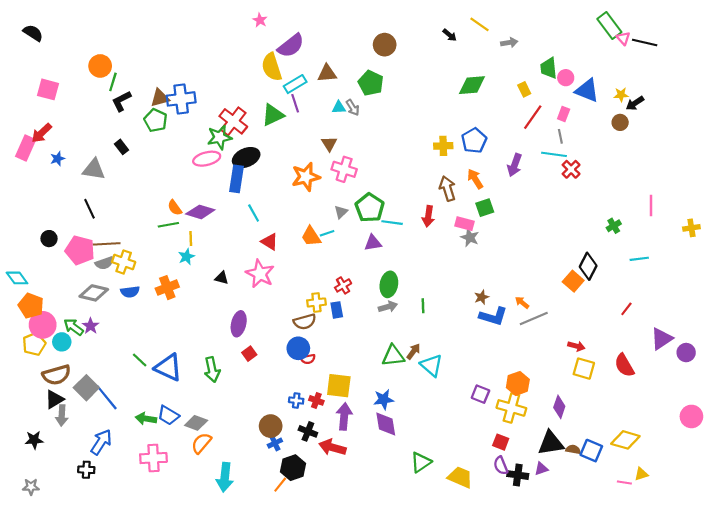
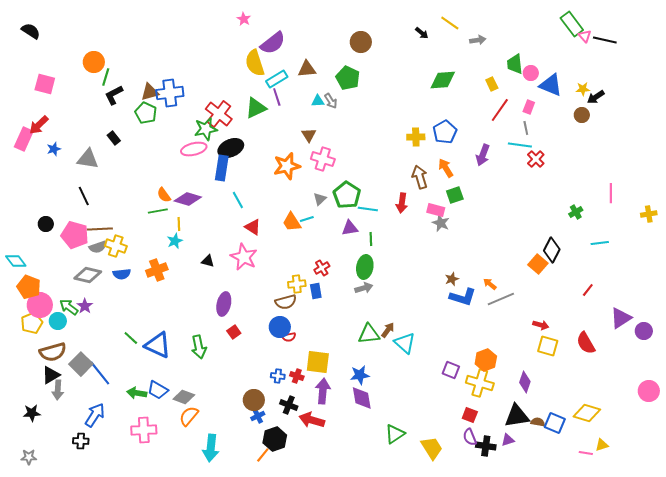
green line: (423, 306) -> (371, 239), moved
yellow trapezoid: (460, 477) -> (432, 448), turned 35

